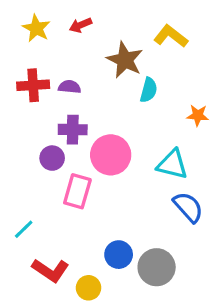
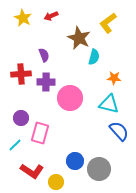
yellow L-shape: (171, 36) -> (108, 23), turned -75
red cross: (33, 85) -> (21, 74), moved
purple semicircle: (70, 87) -> (44, 55), turned 64
orange star: (198, 115) -> (114, 78), moved
purple circle: (52, 158) -> (21, 118), moved
pink rectangle: (77, 191) -> (40, 133), moved

